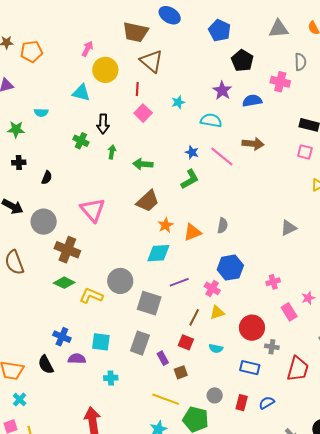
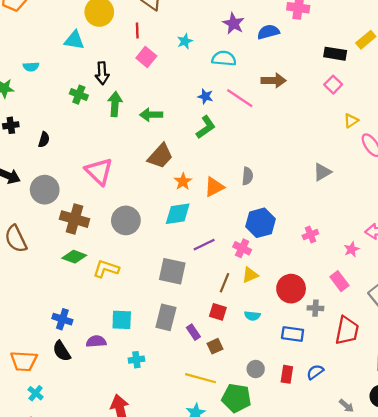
green arrow: (112, 152) -> (115, 104), size x1.5
pink square: (305, 152) -> (333, 85), turned 35
gray circle: (120, 281) -> (126, 220), moved
pink rectangle: (289, 312) -> (339, 281), moved
blue cross: (62, 337) -> (62, 319), moved

